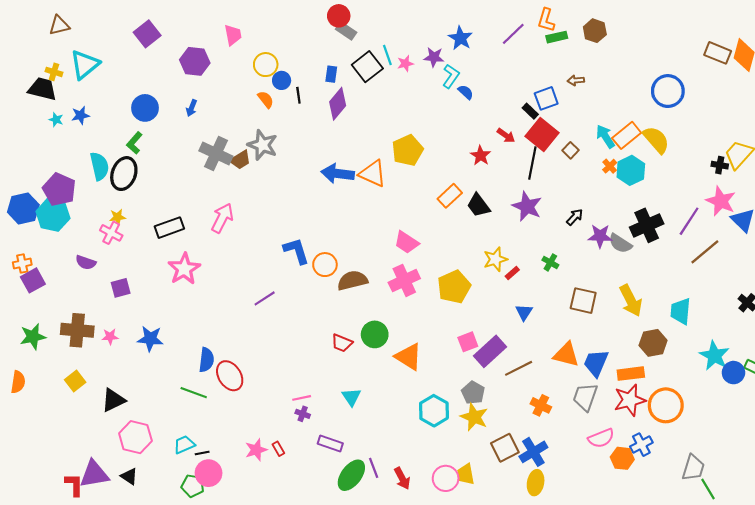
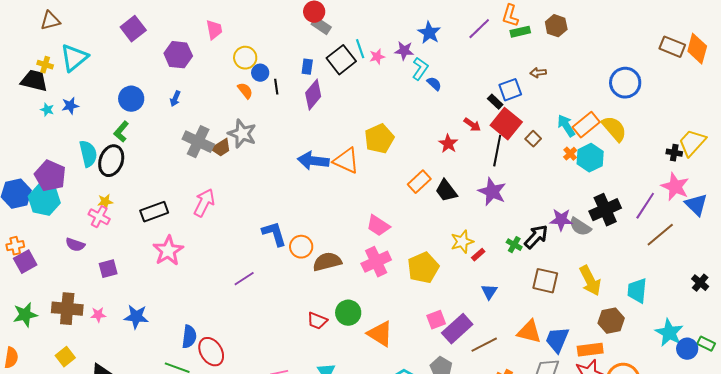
black arrow: (575, 217) -> (536, 237), moved, size x1.5

